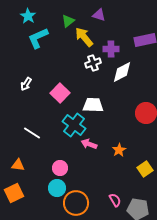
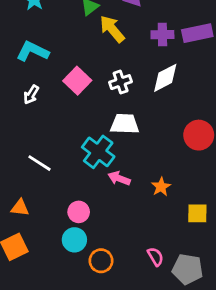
cyan L-shape: (38, 38) -> (33, 51), moved, turned 50
purple cross: (111, 49) -> (162, 35), moved
white cross: (93, 63) -> (121, 82), moved
pink square: (60, 93) -> (77, 81), moved
yellow square: (145, 169) -> (197, 213), turned 35
orange circle: (76, 203) -> (101, 261), size x0.7

